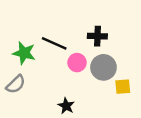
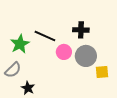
green star: (24, 53) -> (20, 44), turned 30
black star: (66, 106) -> (28, 88), moved

